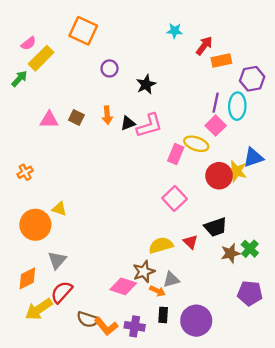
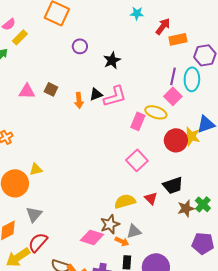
yellow rectangle: (41, 58) -> (20, 37), size x0.7
orange arrow: (107, 115) -> (79, 100), moved
yellow triangle: (59, 209) -> (36, 169), turned -32

